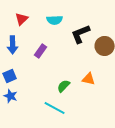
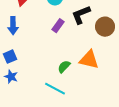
purple rectangle: (41, 51) -> (58, 26), moved
orange triangle: (89, 79) -> (89, 60), size x1.5

